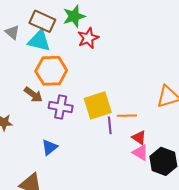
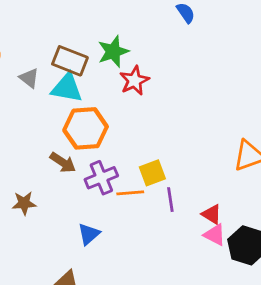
yellow square: (98, 105) -> (152, 173), size x0.7
purple cross: (61, 107) -> (101, 178), turned -30
orange line: (127, 116) -> (130, 193), moved

